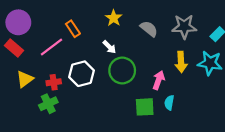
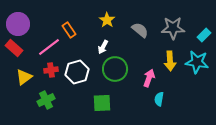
white arrow: (109, 47) -> (103, 47), turned 72
red cross: (54, 82) -> (51, 70), moved
green square: (145, 107) -> (102, 103), moved

